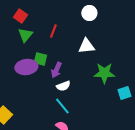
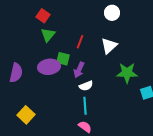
red line: (53, 31) -> (80, 42), moved
white triangle: (86, 46) -> (109, 46), turned -36
cyan line: (62, 106) -> (85, 106), turned 36

